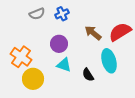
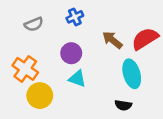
gray semicircle: (37, 14) -> (34, 24), moved
black semicircle: (88, 75) -> (123, 105), moved, turned -48

